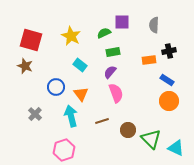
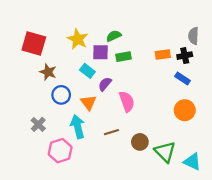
purple square: (122, 22) -> (101, 52), moved
gray semicircle: (154, 25) -> (193, 36), moved
orange rectangle: (149, 60) -> (163, 54), moved
brown star: (25, 66) -> (48, 72), moved
purple semicircle: (110, 72) -> (105, 84), moved
blue rectangle: (167, 80) -> (183, 79), moved
pink hexagon: (64, 150) -> (60, 151), moved

